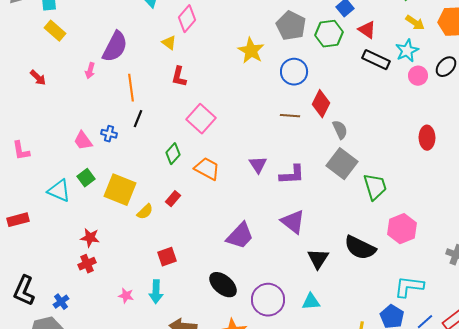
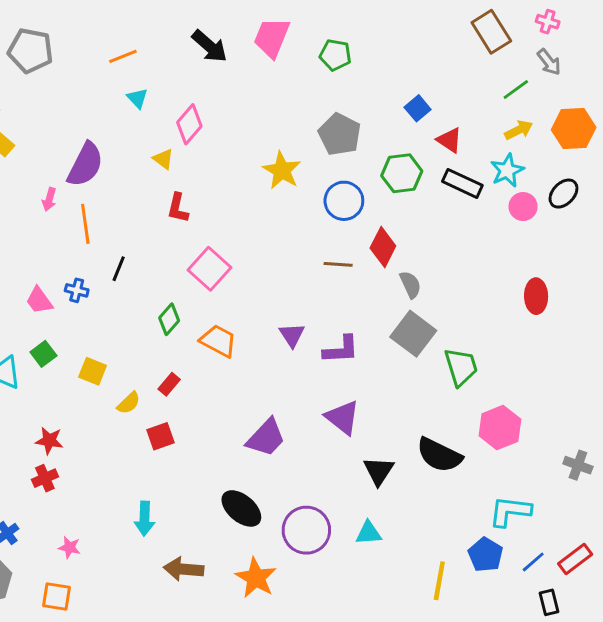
yellow arrow: (415, 23) -> (519, 130), turned -60
green hexagon: (329, 34) -> (402, 173), moved
orange line: (131, 88) -> (85, 224), moved
yellow square: (120, 190) -> (93, 371), size x0.6
red square: (167, 257) -> (160, 436), moved
pink star: (126, 296) -> (69, 547), moved

